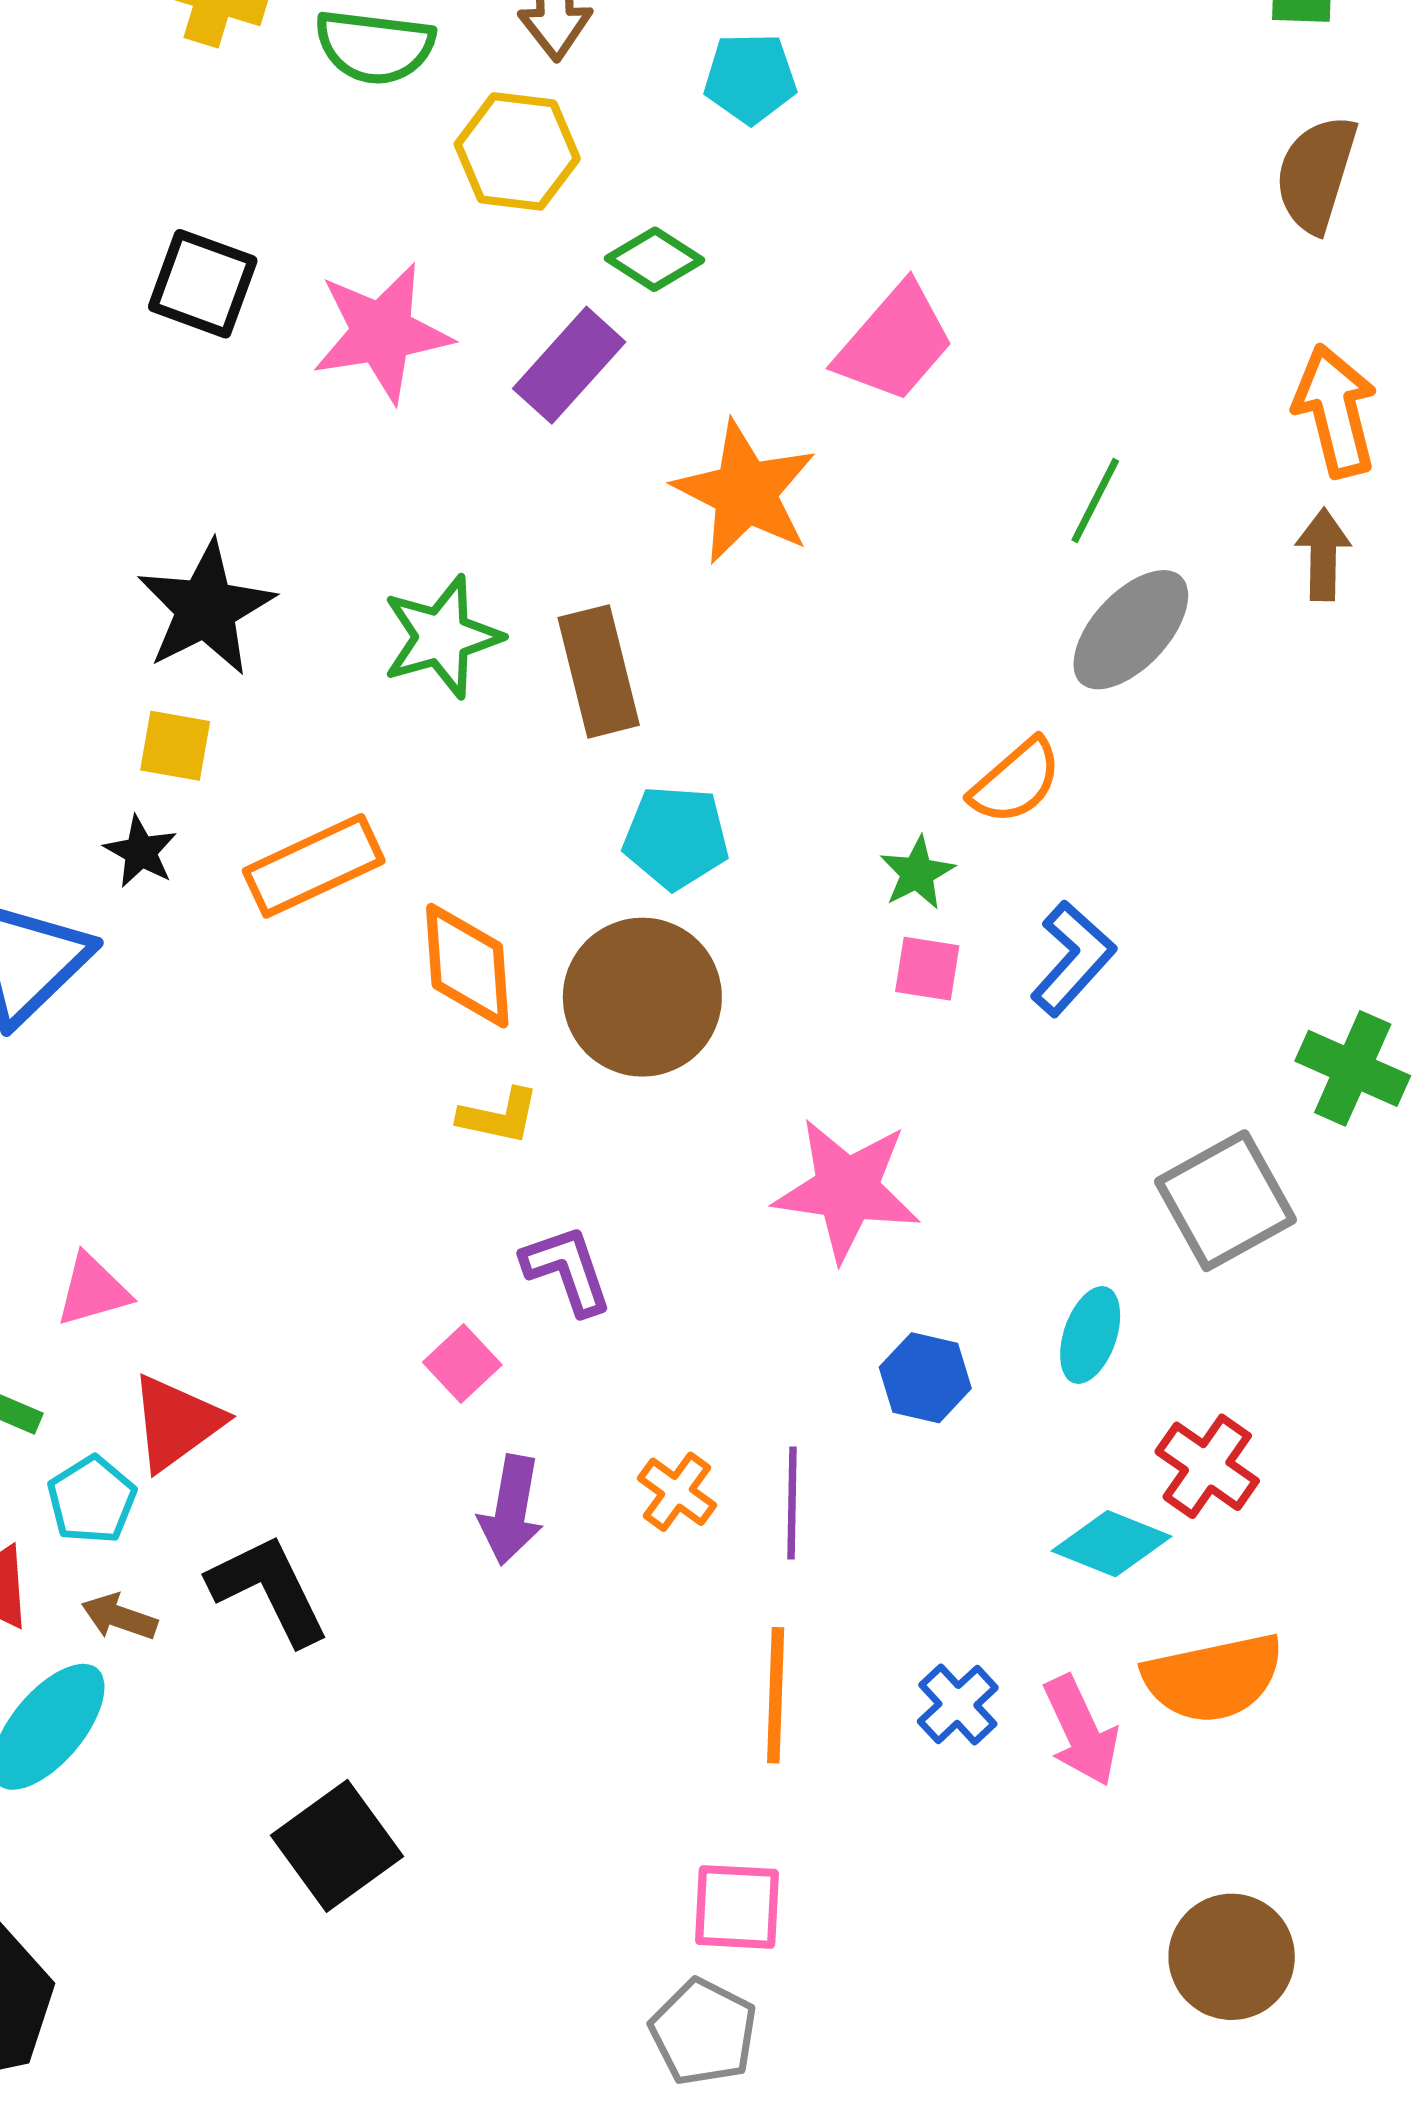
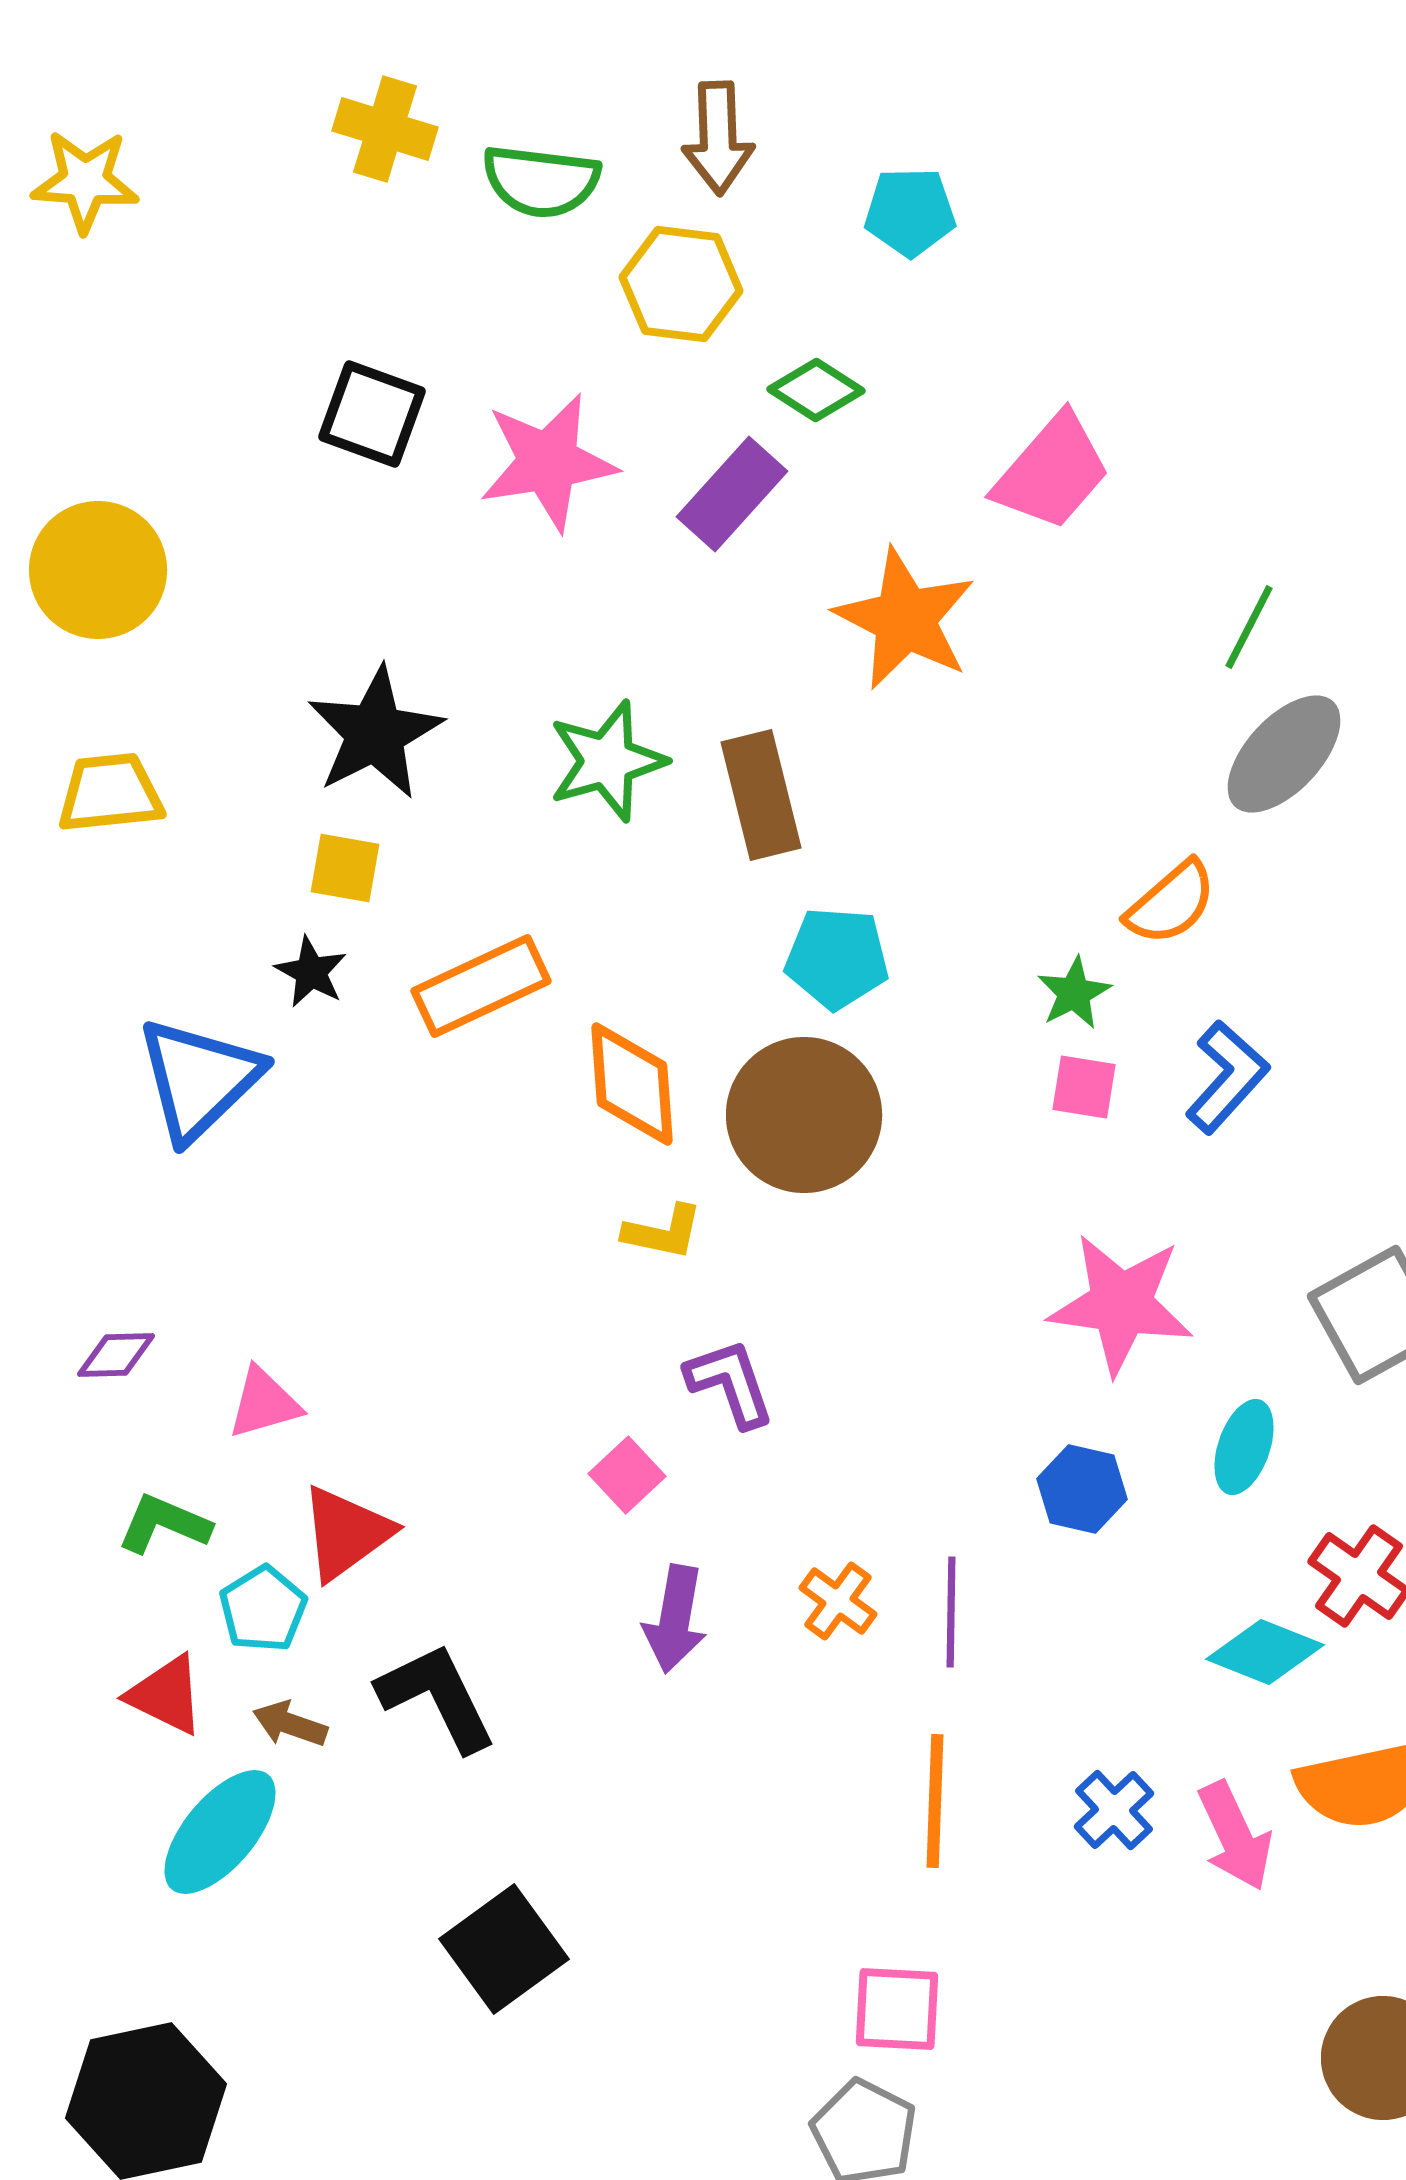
pink star: (847, 1189) -> (1121, 1304), moved

